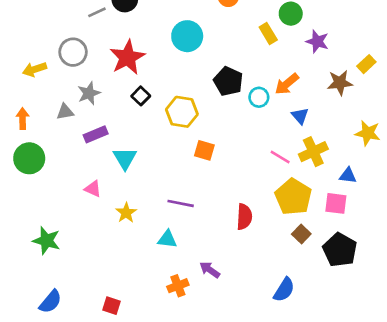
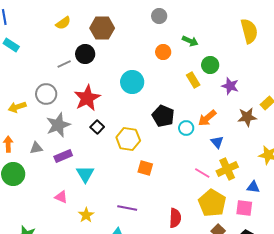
gray star: (89, 93) -> (58, 125), size x1.4
gray triangle: (65, 112) -> (36, 148), moved

